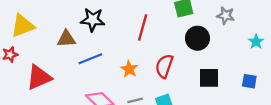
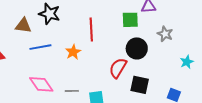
red line: (143, 28) -> (91, 29), turned -30
red semicircle: (164, 66) -> (118, 68), moved
orange star: (129, 69) -> (73, 52), moved

